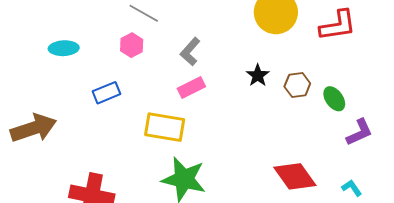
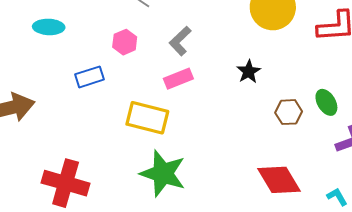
pink hexagon: (132, 45) -> (125, 42), moved
brown hexagon: (297, 85) -> (289, 112), moved

